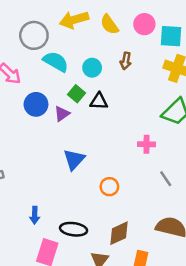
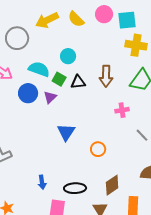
brown arrow: (126, 61) -> (106, 76), moved, size x1.5
cyan semicircle: (56, 62) -> (39, 69), moved

